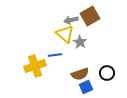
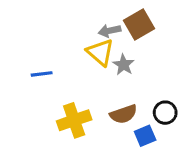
blue line: (55, 55) -> (42, 74), moved
yellow cross: (35, 66) -> (74, 120), moved
blue square: (86, 87) -> (145, 136), moved

